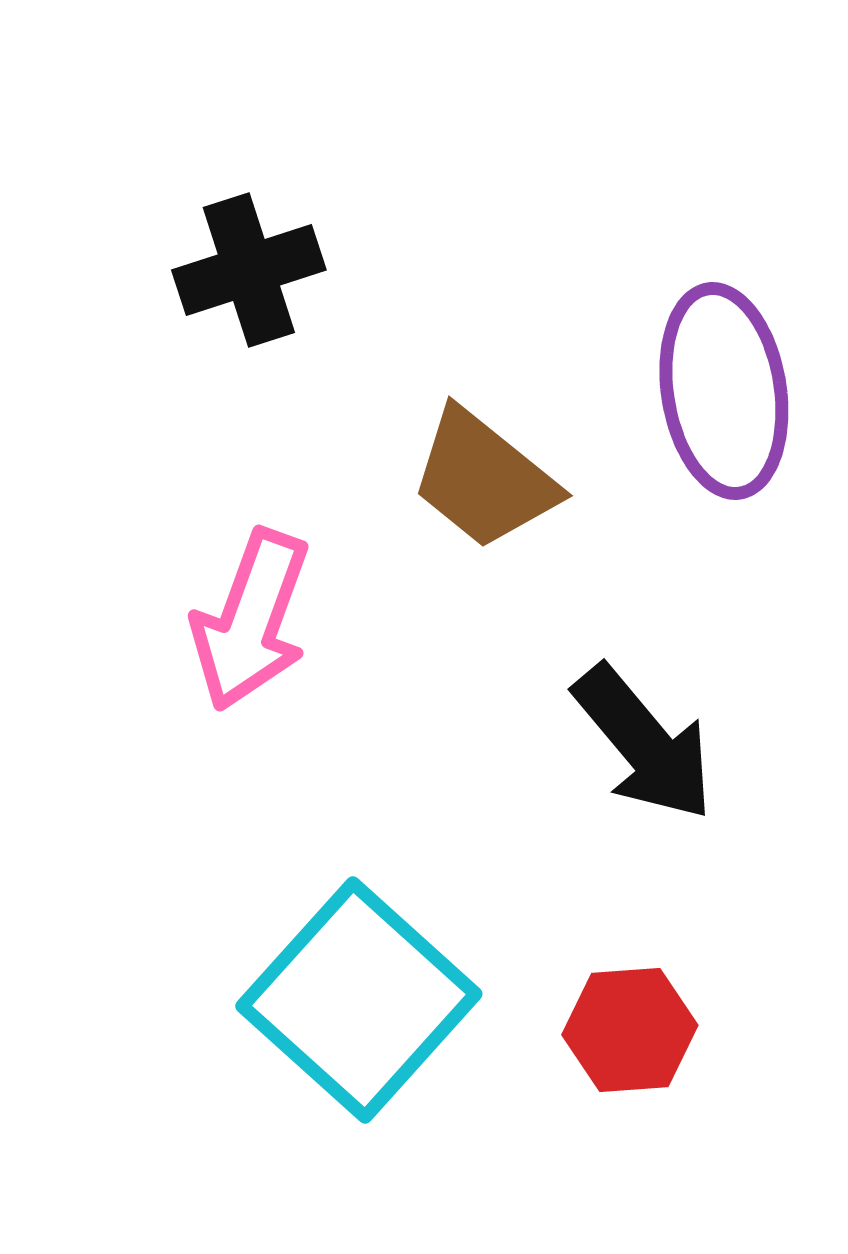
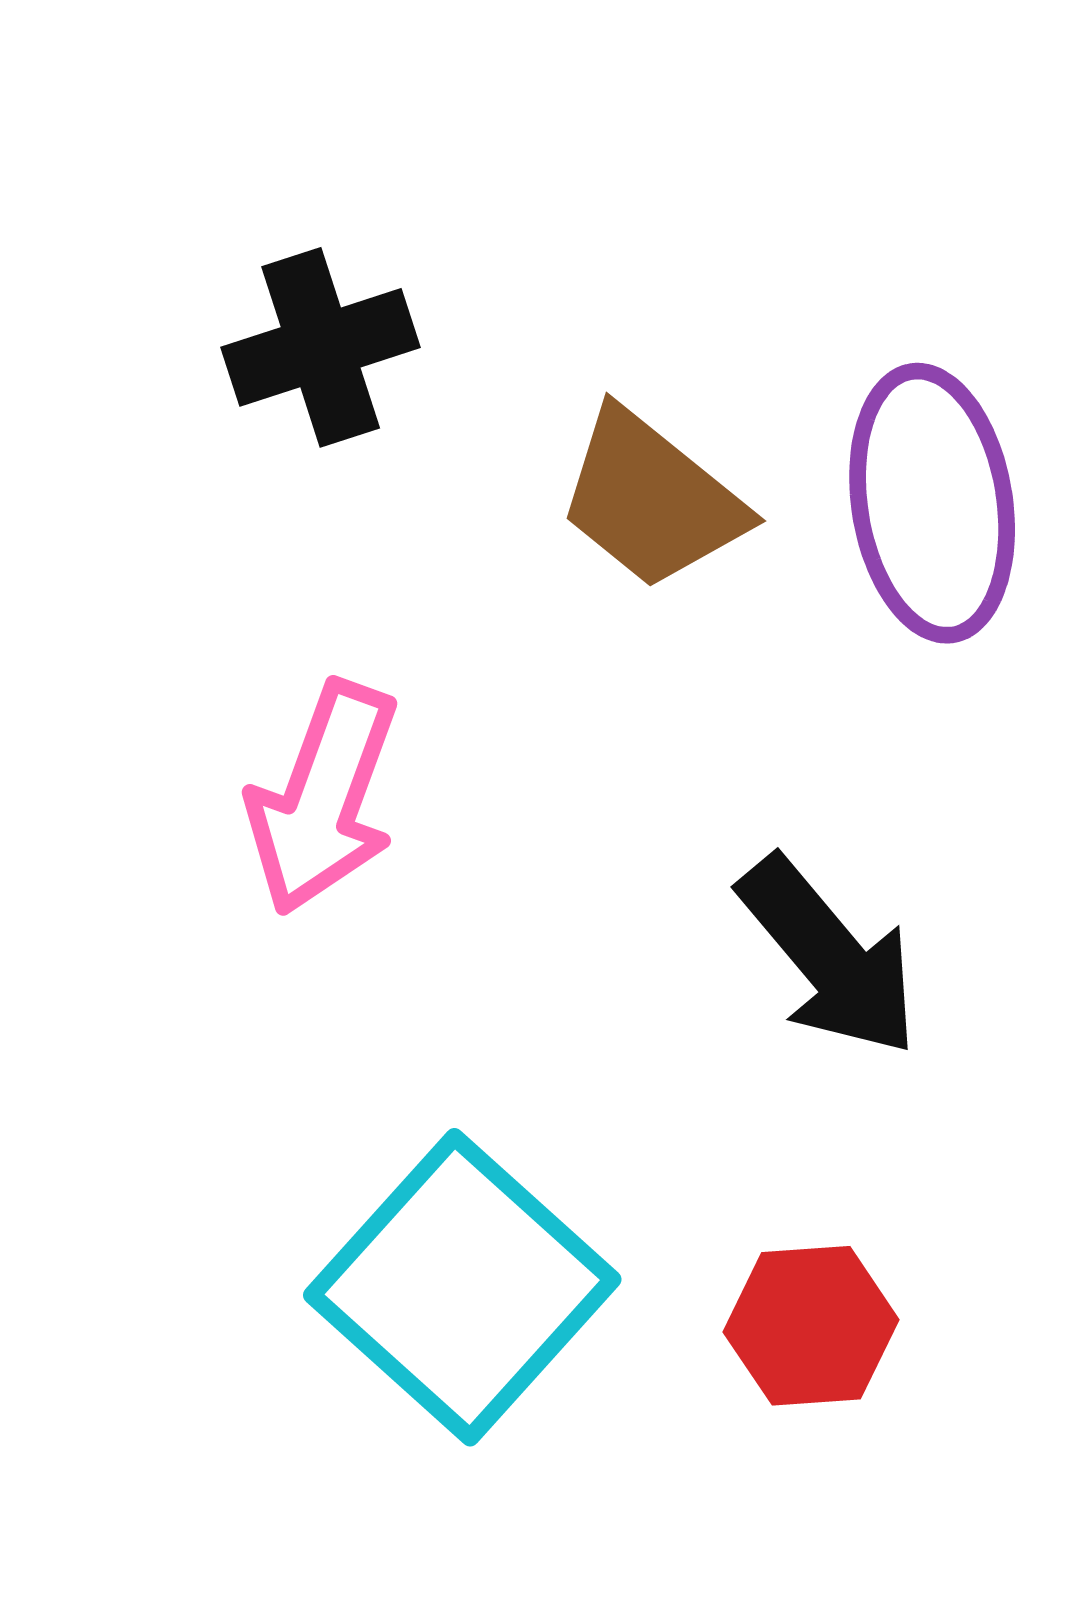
brown trapezoid: (484, 479) -> (651, 499), moved

